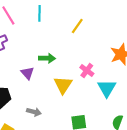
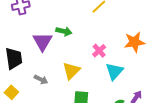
purple triangle: (27, 73) -> (42, 42), size x1.5
yellow triangle: (63, 85) -> (71, 71), moved

